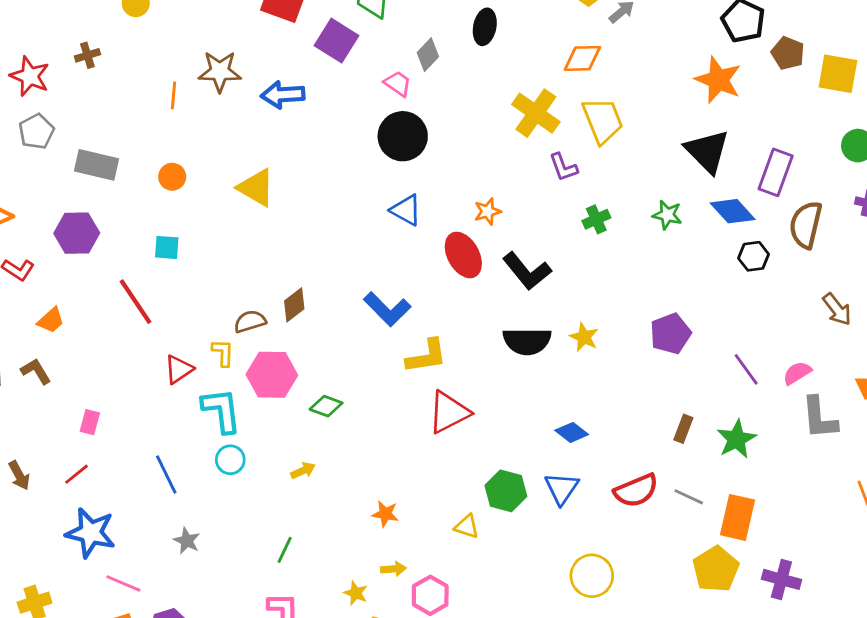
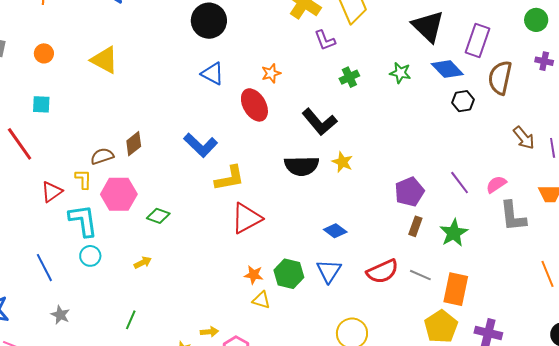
black L-shape: (527, 271) -> (319, 122), moved
purple pentagon: (670, 334) -> (409, 192), moved
orange star: (385, 514) -> (254, 275), moved

